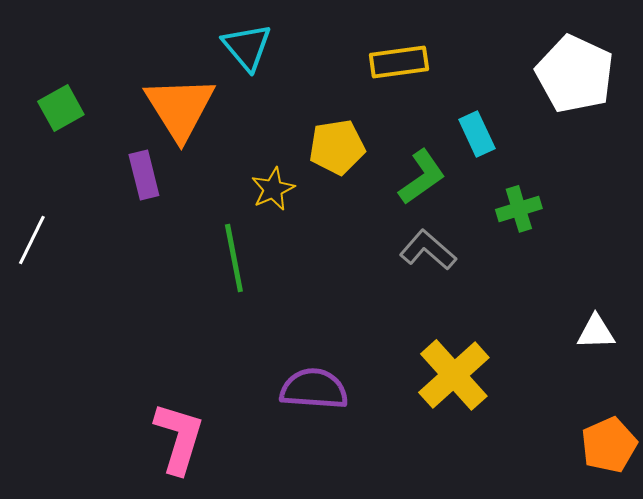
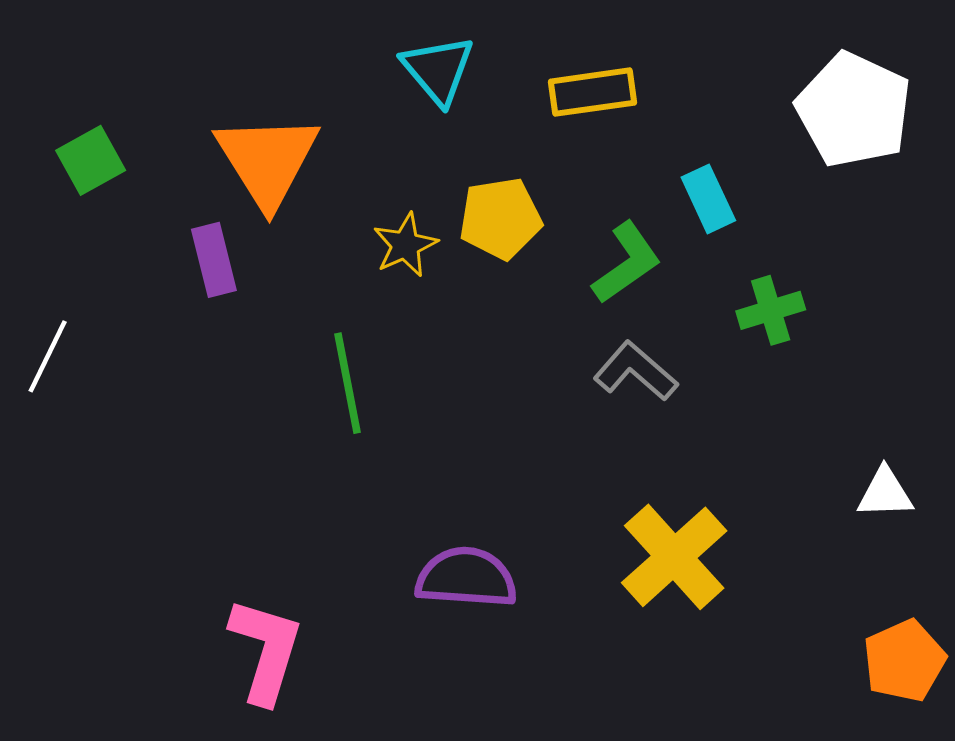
cyan triangle: (247, 47) -> (438, 70), moved
yellow star: (273, 189) -> (405, 245), moved

